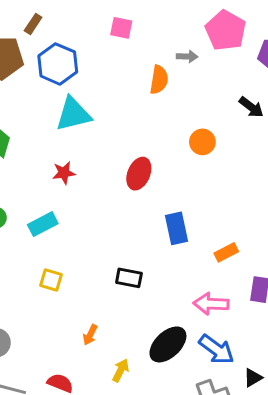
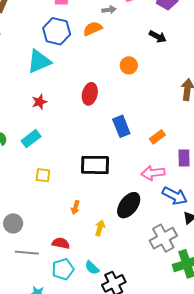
blue hexagon: (58, 64) -> (57, 31), moved
orange semicircle: (159, 80) -> (93, 29), turned -114
black rectangle: (129, 278) -> (95, 165), size x1.6
blue arrow: (216, 349) -> (175, 196), moved

